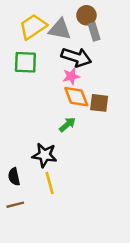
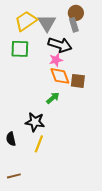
brown circle: (86, 15) -> (76, 13), moved
gray triangle: (60, 29) -> (47, 23), turned 48
yellow line: (50, 183) -> (39, 144), turned 36
brown line: (15, 205) -> (14, 176), moved

